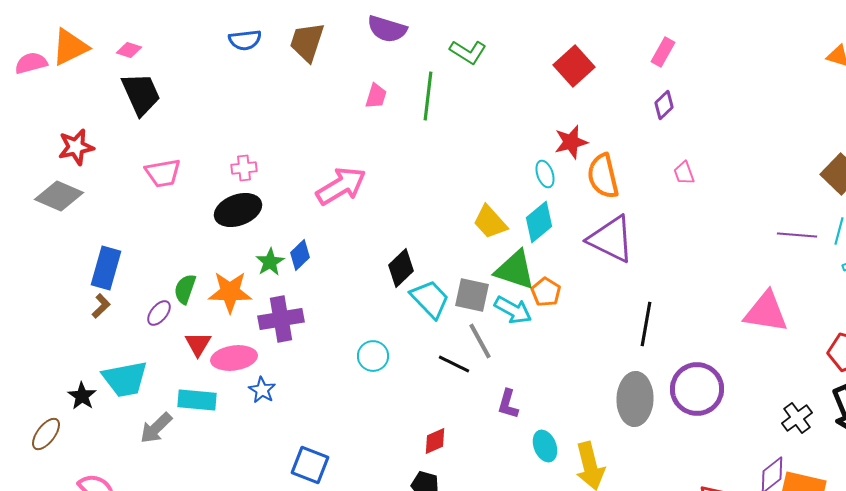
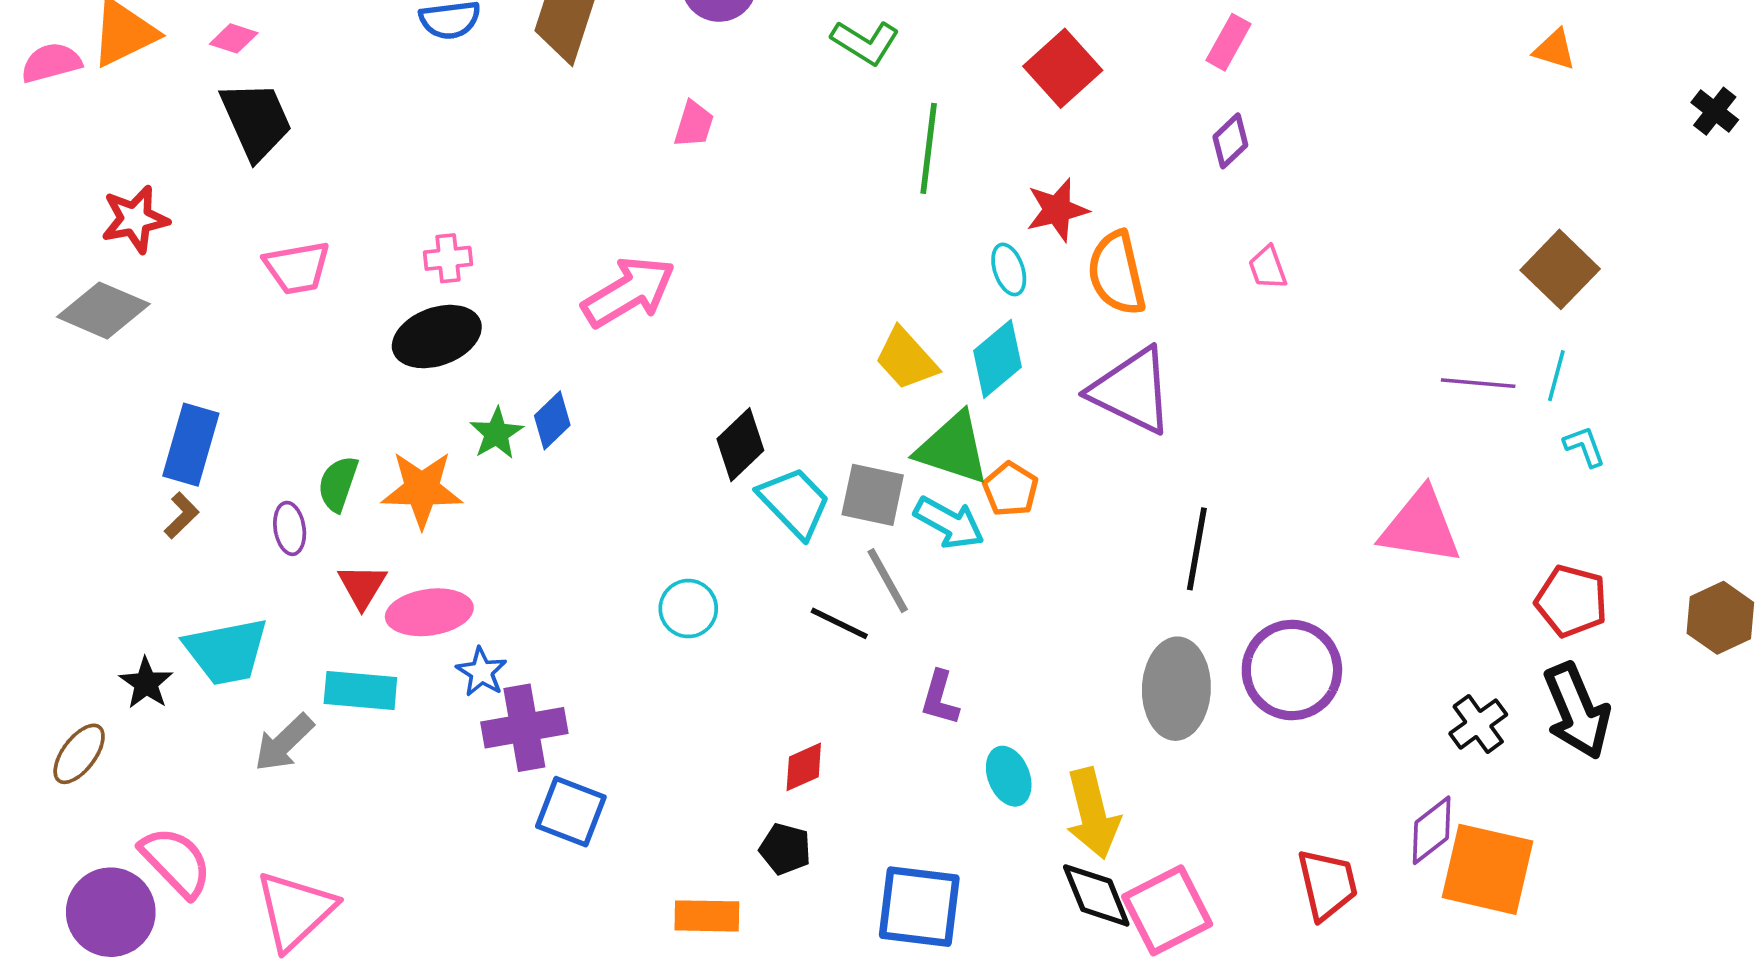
green line: (428, 96) -> (929, 148), moved
purple ellipse: (159, 313) -> (290, 528), turned -48
purple cross: (281, 319) -> (524, 728), moved

